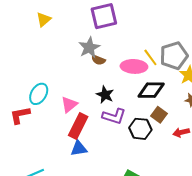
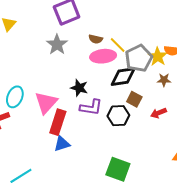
gray pentagon: (174, 56) -> (139, 58), moved
brown semicircle: (98, 60) -> (96, 39), moved
pink triangle: (69, 104) -> (46, 103), size x1.4

